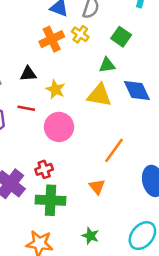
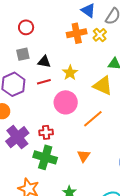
black triangle: (28, 74) -> (44, 62), moved
red line: (26, 108) -> (44, 82), turned -40
orange line: (114, 150) -> (93, 119), moved

